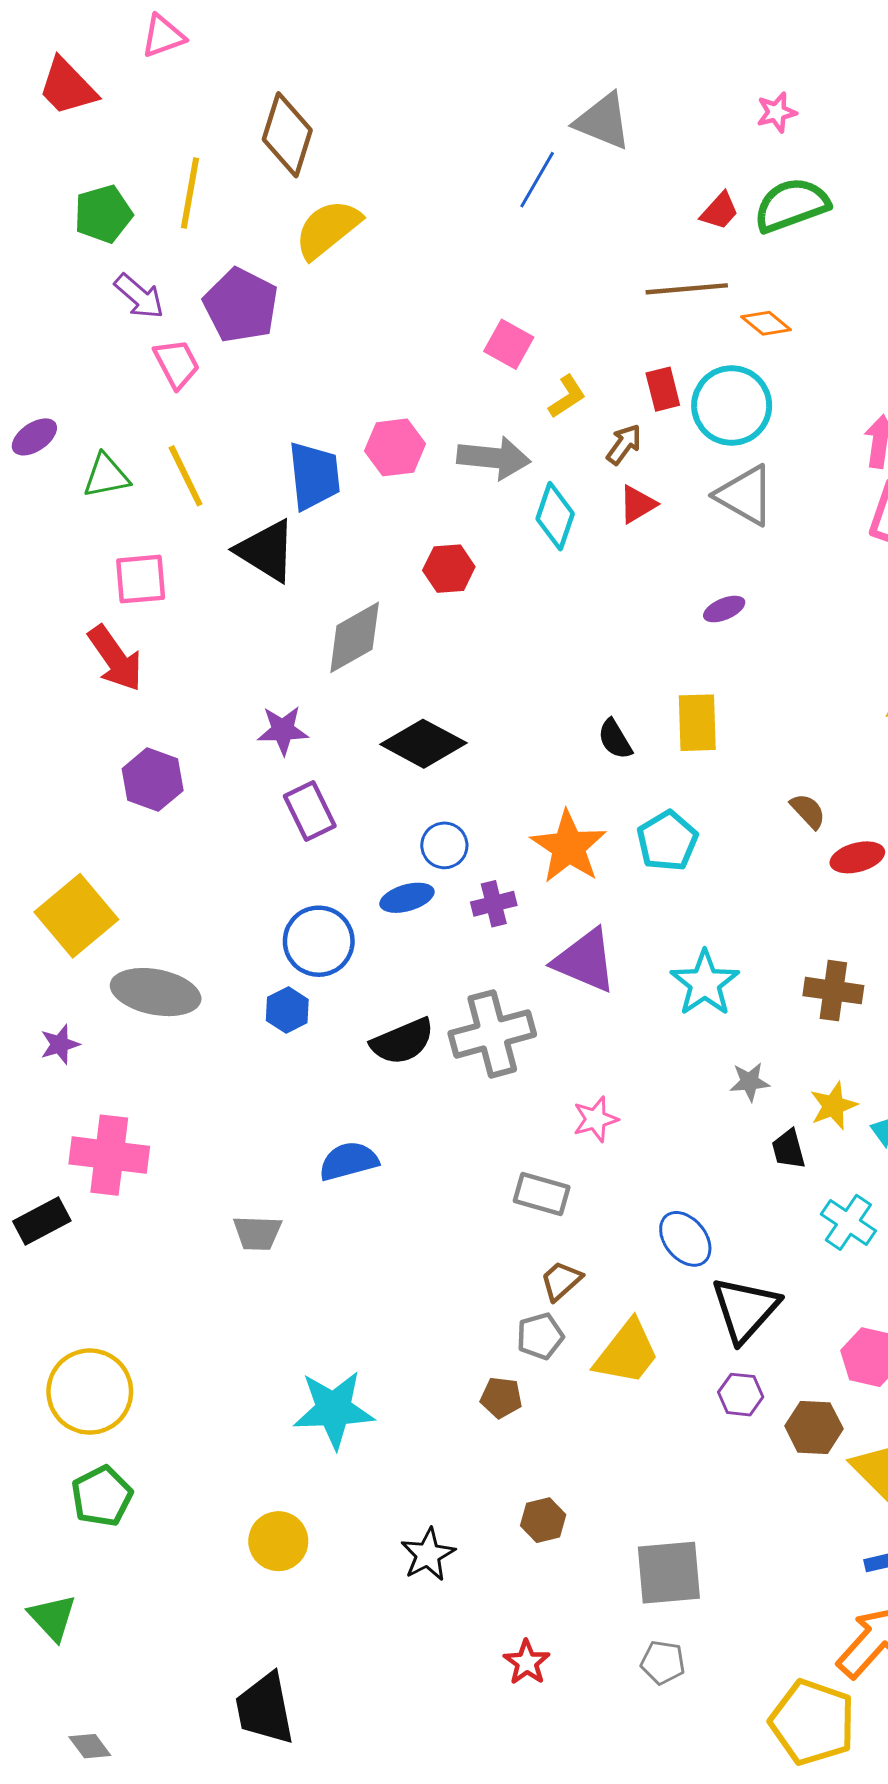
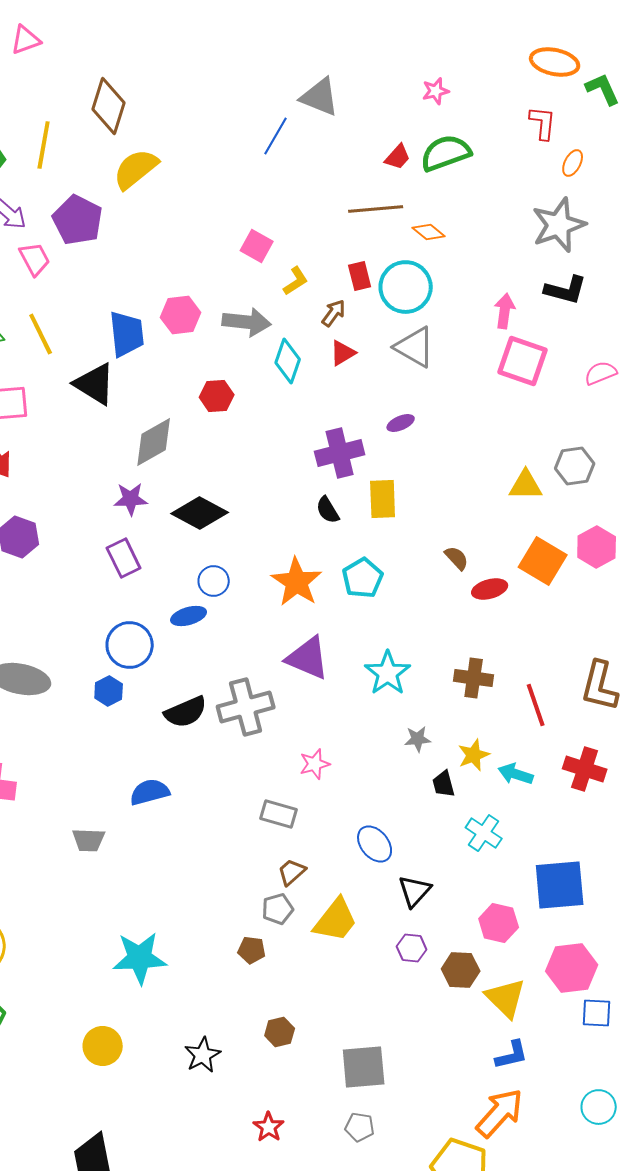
purple star: (283, 730) -> (131, 499), moved
purple cross: (494, 904) -> (340, 453), moved, size x1.6
black triangle: (745, 1309) -> (415, 891), size x0.7

